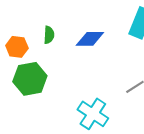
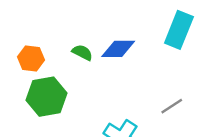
green semicircle: (49, 35) -> (82, 52), moved, turned -66

